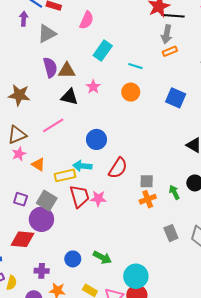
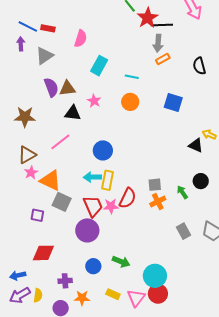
orange triangle: (38, 164) -> (50, 180), size x1.6
red semicircle: (118, 168) -> (128, 198), moved
yellow rectangle: (65, 175) -> (108, 180), moved, turned -60
gray square: (47, 201) -> (62, 202), moved
purple circle: (41, 219) -> (87, 230), moved

